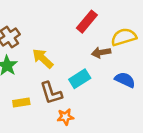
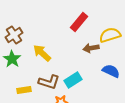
cyan rectangle: (80, 79) -> (73, 80), moved
brown L-shape: (51, 93) -> (49, 82), turned -55

